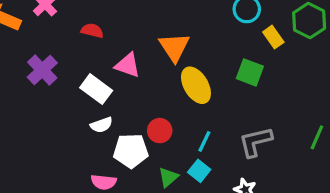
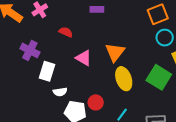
purple cross: (42, 70) -> (30, 50), turned -30
green square: (250, 72) -> (159, 77), size x1.4
white rectangle: (96, 89) -> (47, 71), moved, turned 60

